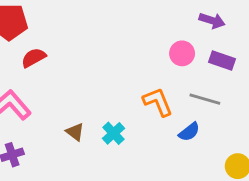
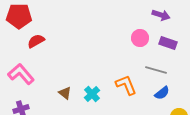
orange L-shape: (158, 102) -> (126, 85), moved
blue semicircle: (189, 132) -> (162, 93), moved

